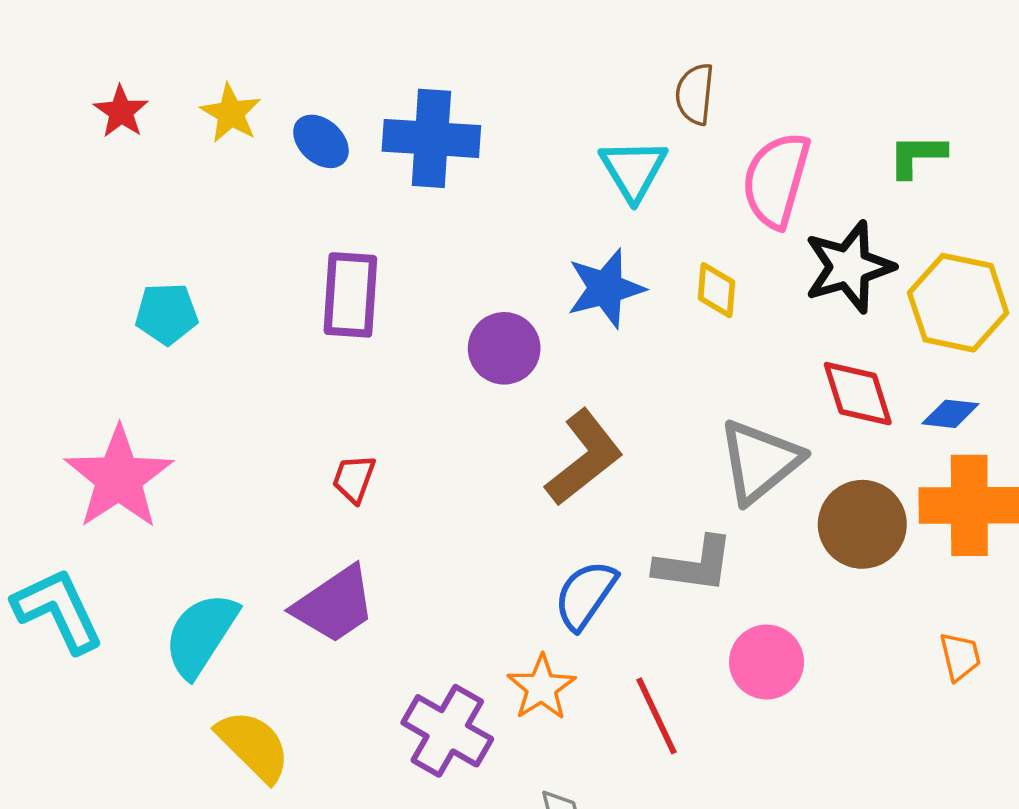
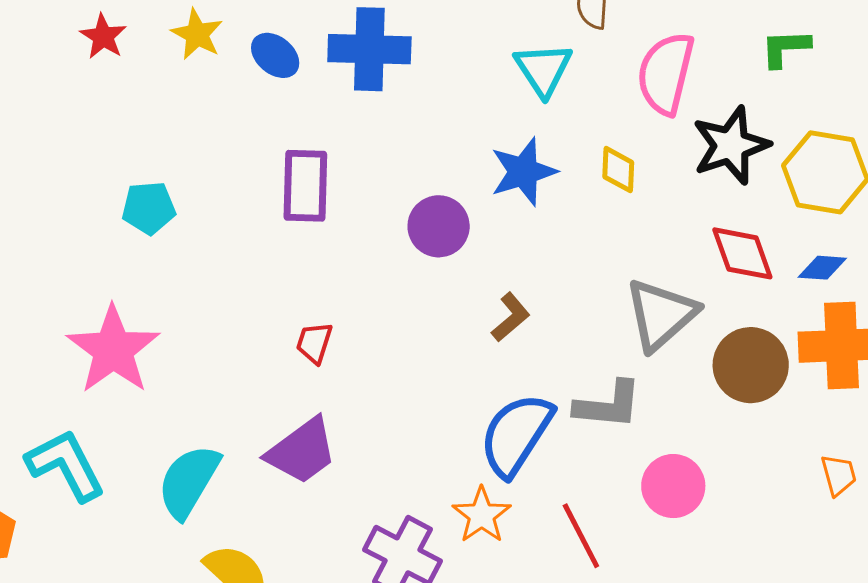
brown L-shape: (584, 458) -> (511, 317), size x0.6
blue semicircle: (585, 595) -> (516, 435), size x1.4

